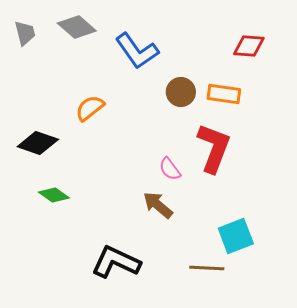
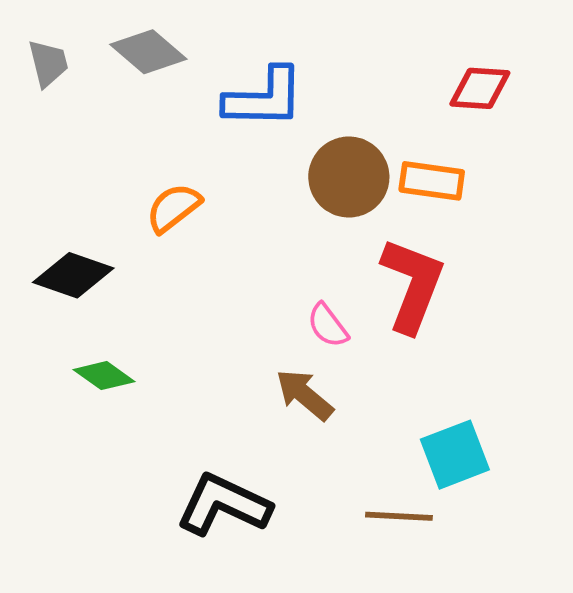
blue L-shape: (137, 51) -> (264, 98), turned -54
brown circle: (181, 92) -> (349, 177), size x1.4

